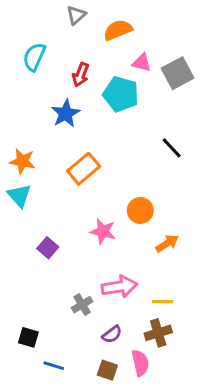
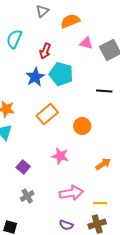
cyan pentagon: (121, 94) -> (61, 74), moved
black line: (172, 148) -> (104, 91), moved, turned -42
orange circle: (140, 211) -> (82, 126), moved
gray cross: (82, 305) -> (27, 196), moved
purple semicircle: (112, 334) -> (66, 225), turned 56

